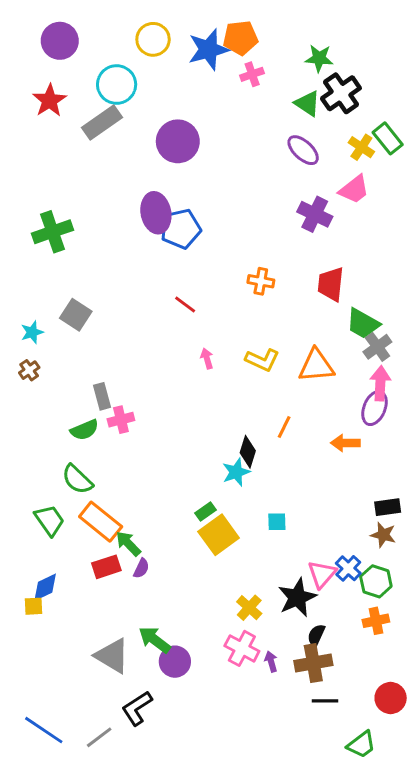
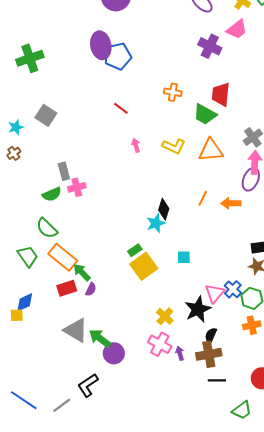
green trapezoid: (363, 324) -> (205, 114), moved
orange line: (284, 427) -> (203, 198), moved
gray triangle: (112, 656) -> (76, 330), moved

